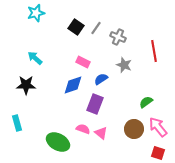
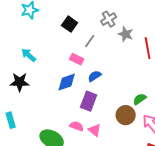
gray line: (96, 28) -> (90, 41), moved
gray cross: (118, 37) -> (109, 19), moved, turned 35
gray star: (124, 65) -> (126, 34), moved
brown circle: (134, 129) -> (126, 115), moved

